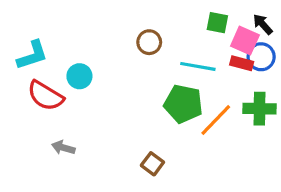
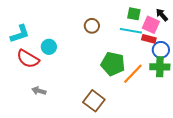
blue circle: (261, 57) -> (161, 50), moved
cyan line: (198, 66) -> (131, 31), moved
brown square: (152, 164) -> (94, 101), size x1.5

